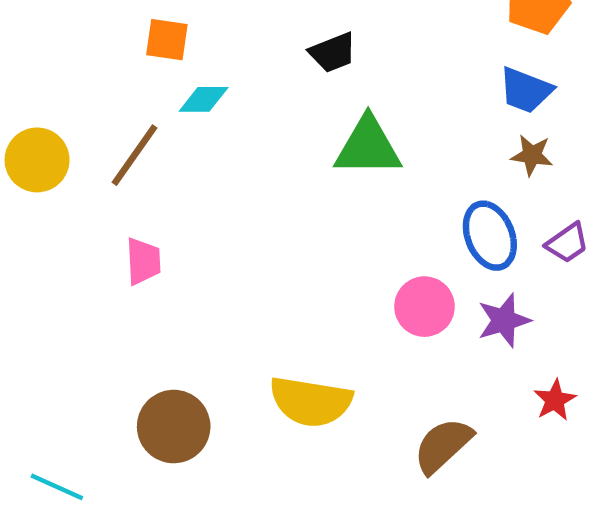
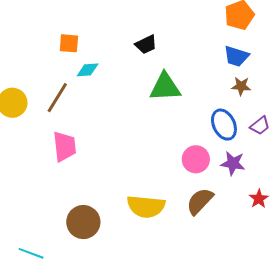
pink trapezoid: (143, 261) -> (64, 146), size x1.4
purple star: (504, 320) -> (233, 163), turned 30
brown semicircle: (443, 446) -> (200, 201), moved

